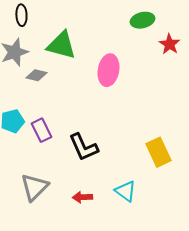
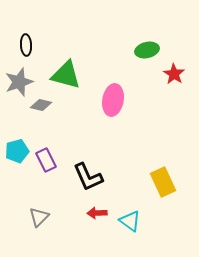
gray triangle: (34, 187) -> (39, 217), size x0.7
red arrow: (82, 197) -> (97, 213), moved

